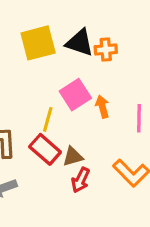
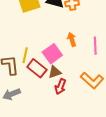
pink square: (75, 95) -> (52, 54), moved
yellow line: (48, 119) -> (25, 55), moved

